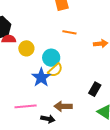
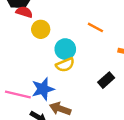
blue star: (41, 77) -> (43, 89), moved
black rectangle: (95, 89) -> (106, 80), moved

